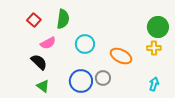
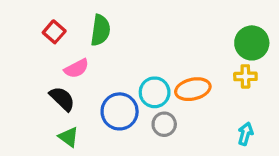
cyan circle: (85, 44) -> (155, 92), moved
orange ellipse: (121, 56) -> (193, 89), turned -40
blue circle: (81, 81) -> (120, 111), moved

